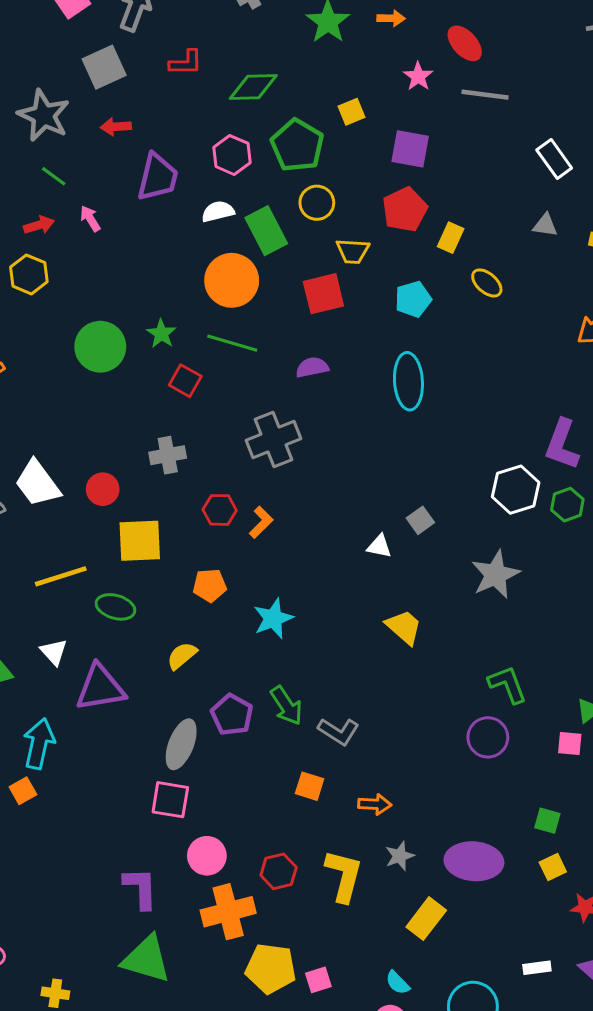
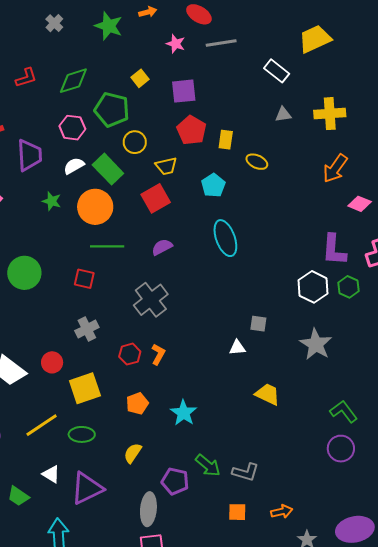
green star: (161, 334) -> (52, 201), moved
gray square: (420, 520) -> (258, 324), turned -30

